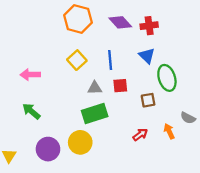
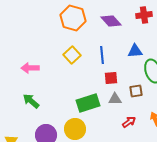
red cross: (149, 26) -> (144, 15), moved
blue triangle: (147, 56) -> (135, 51), turned -49
gray triangle: (95, 88) -> (115, 99), moved

